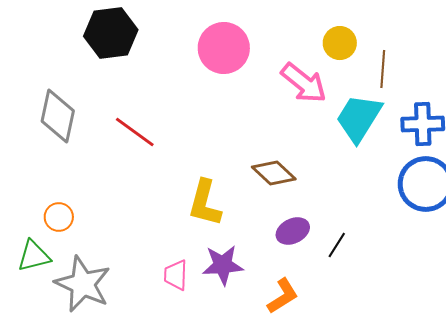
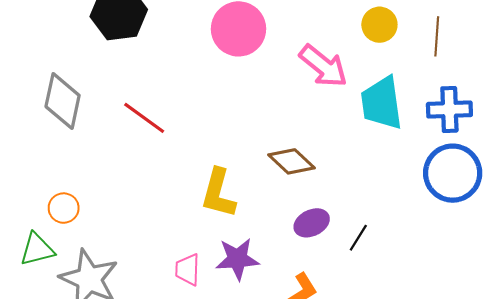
yellow circle: (340, 43) -> (379, 25), moved
brown line: (383, 69) -> (437, 36), moved
cyan trapezoid: (359, 118) -> (382, 103), turned -40

